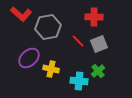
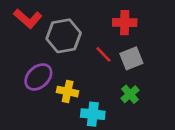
cyan cross: (79, 81) -> (93, 114), moved

